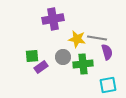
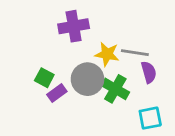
green square: (32, 56) -> (44, 78), turned 32
gray circle: (63, 57) -> (88, 79), size x1.5
green cross: (83, 64) -> (115, 89), turned 36

